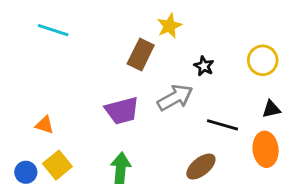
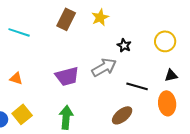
cyan line: (53, 30) -> (19, 32), moved
brown rectangle: (141, 55) -> (66, 19), moved
orange triangle: (44, 125) -> (16, 78), moved

